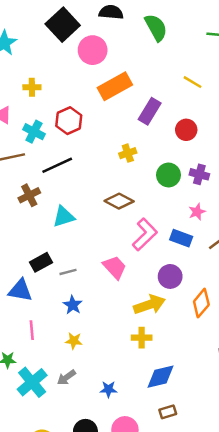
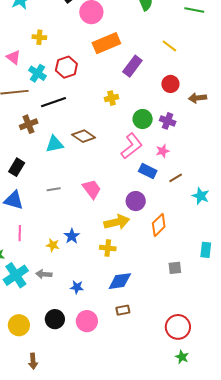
red circle: (186, 130) -> (170, 84), moved
brown diamond: (119, 201) -> (84, 136), moved
pink L-shape: (145, 234) -> (132, 146), moved
black rectangle: (41, 262) -> (17, 167), moved, turned -36
blue star: (73, 305) -> (72, 236), moved
gray arrow: (66, 377) -> (44, 274), turned 35

